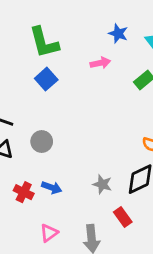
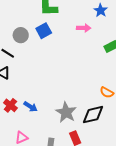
gray circle: (42, 142) -> (21, 35), moved
gray star: (102, 184) -> (66, 112), size x1.5

